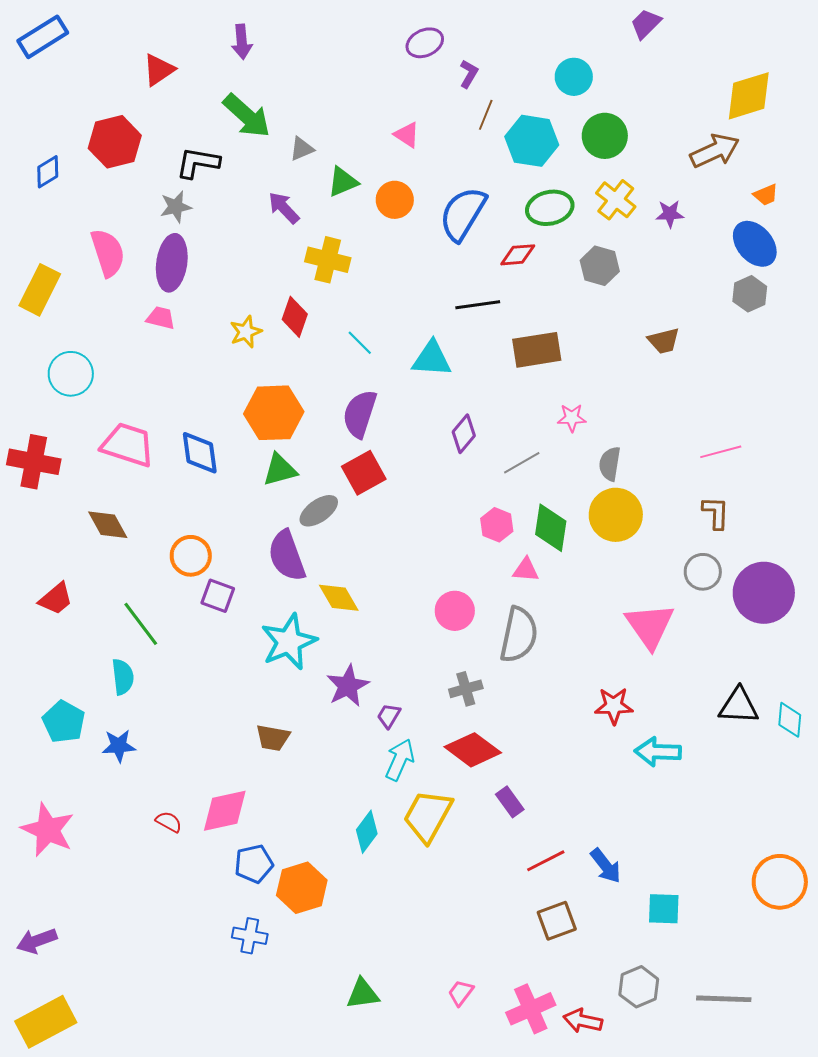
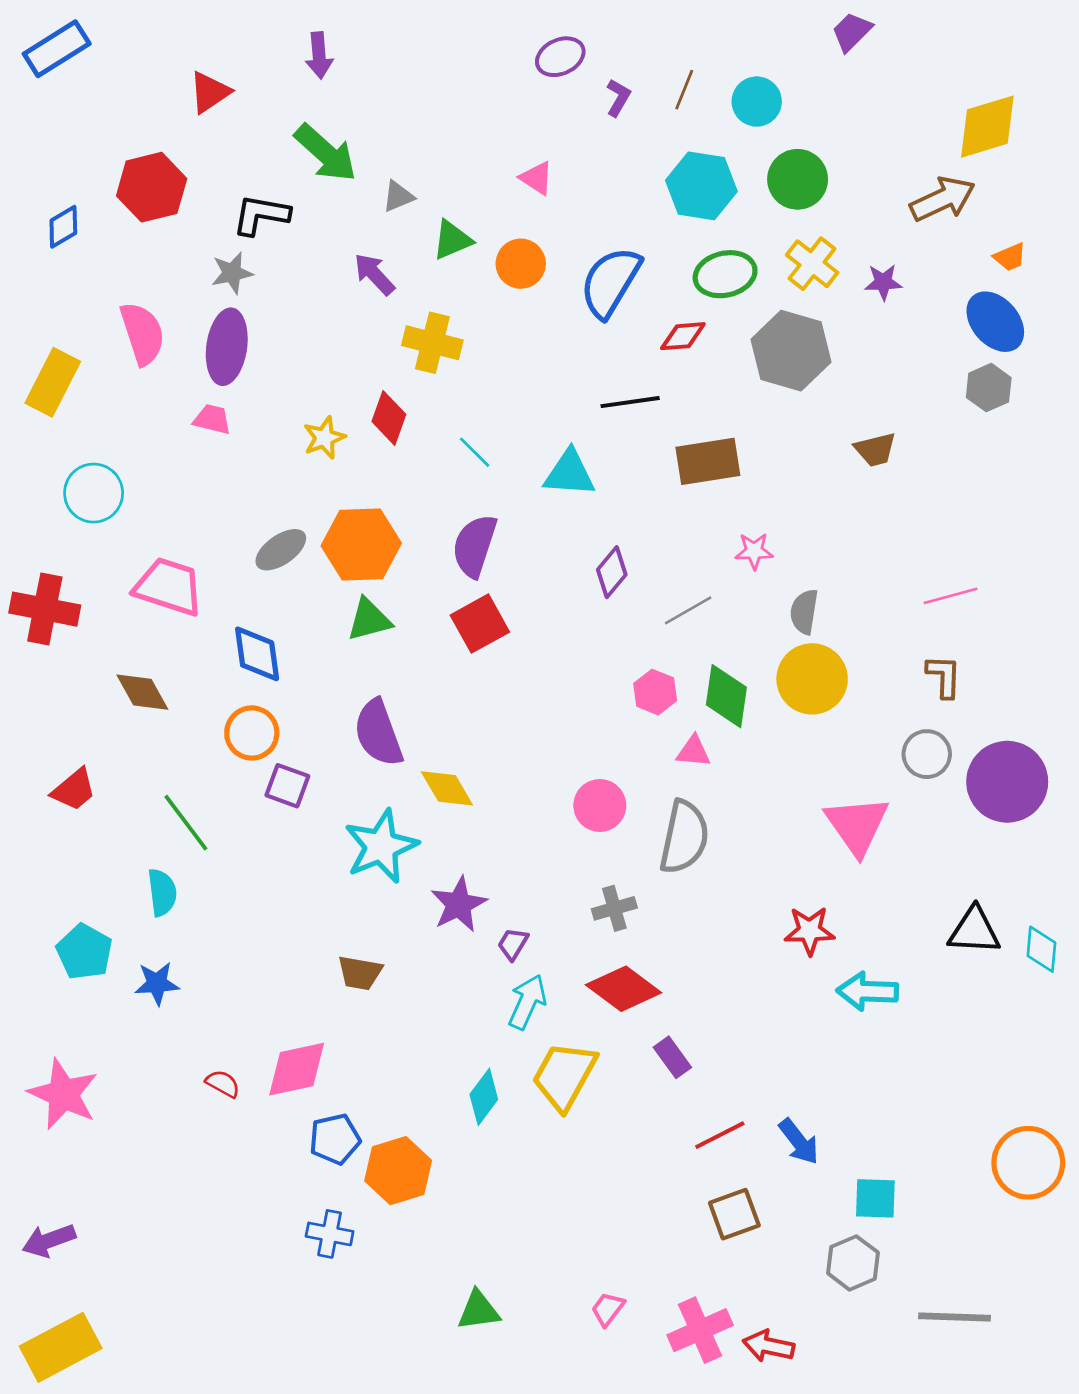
brown line: (486, 115) -> (684, 90), moved
gray hexagon: (600, 266) -> (791, 351), size x1.5
blue diamond: (200, 453) -> (257, 654), moved
gray ellipse: (319, 511) -> (281, 550), moved
gray hexagon: (639, 987) -> (853, 1263), moved

